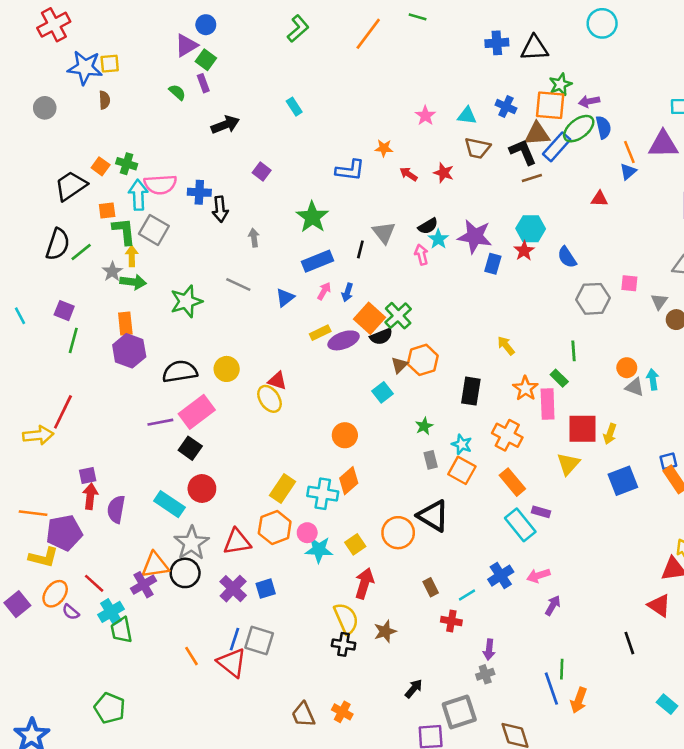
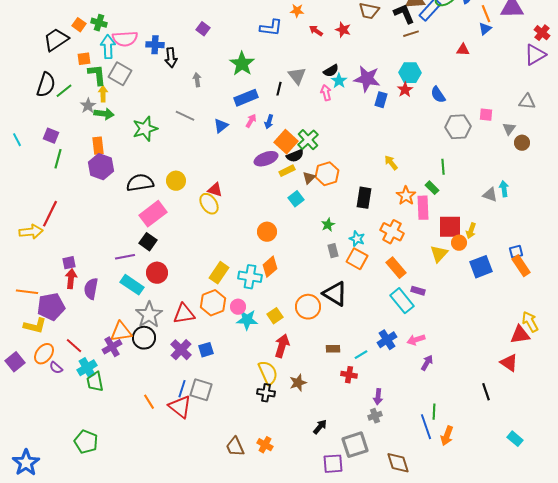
yellow rectangle: (320, 333) -> (287, 171), moved
orange circle: (627, 368) -> (459, 243), moved
purple line: (160, 422) -> (125, 257), moved
brown rectangle: (431, 587) -> (333, 349), turned -64

